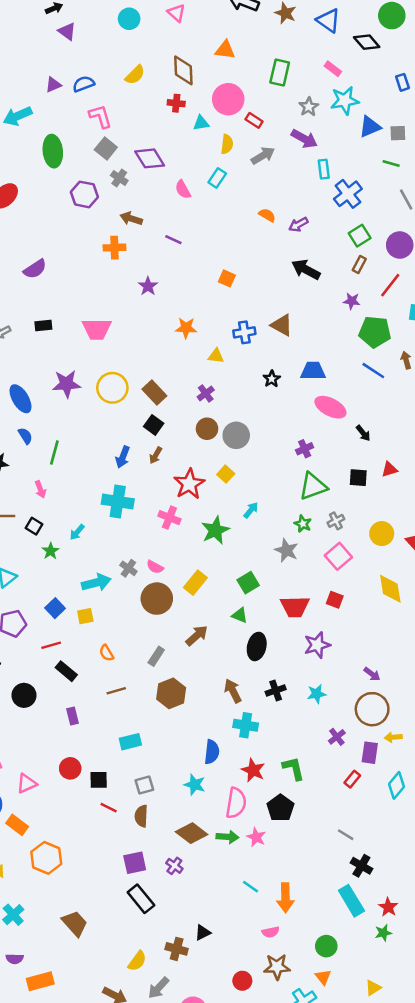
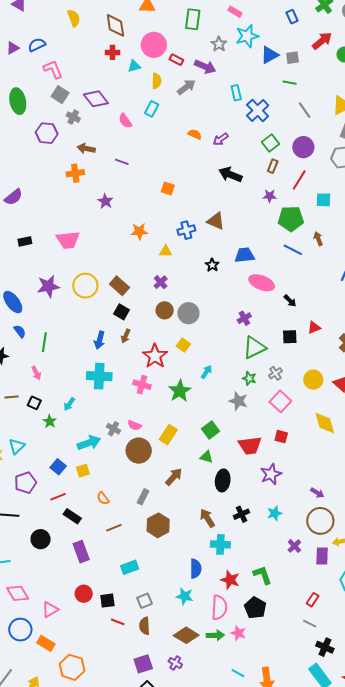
yellow semicircle: (135, 75) -> (74, 18), moved, turned -60
purple arrow: (304, 139) -> (205, 67), moved
purple rectangle: (73, 716) -> (81, 552), size x1.5
red rectangle: (352, 779) -> (313, 600), moved

